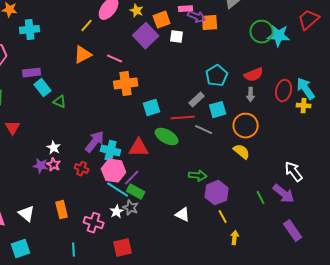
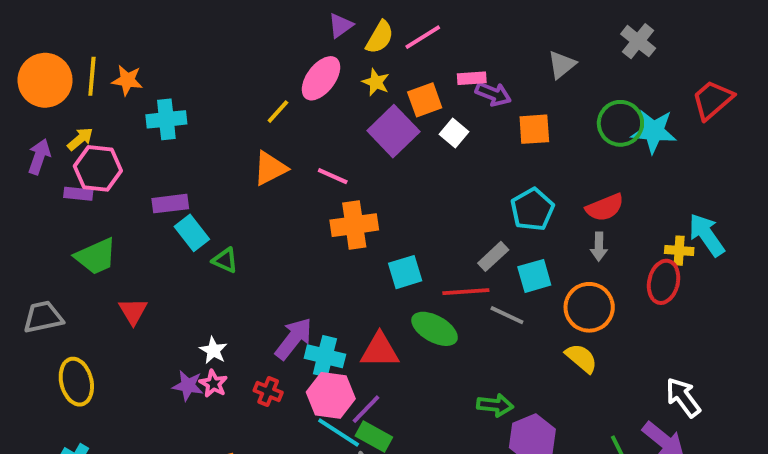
orange square: (210, 23) -> (534, 129), moved
white square: (177, 37) -> (454, 133), turned 32
red ellipse: (284, 91) -> (664, 282), moved
yellow cross: (304, 106) -> (679, 251), moved

